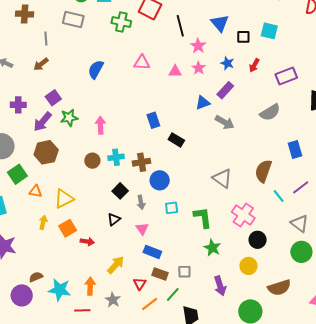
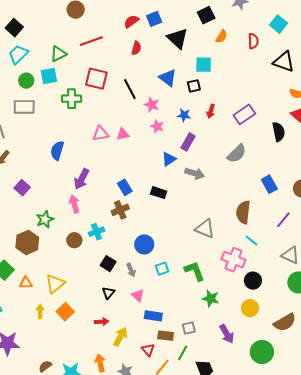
cyan square: (269, 31) -> (204, 65), moved
pink triangle: (175, 71) -> (123, 134), moved
green star: (69, 118) -> (45, 219), moved
purple arrow: (43, 122) -> (82, 179), moved
black rectangle: (176, 140) -> (159, 193), moved
brown cross: (142, 162) -> (120, 210), moved
cyan line: (279, 196) -> (251, 240), moved
red arrow: (87, 242) -> (102, 322), moved

